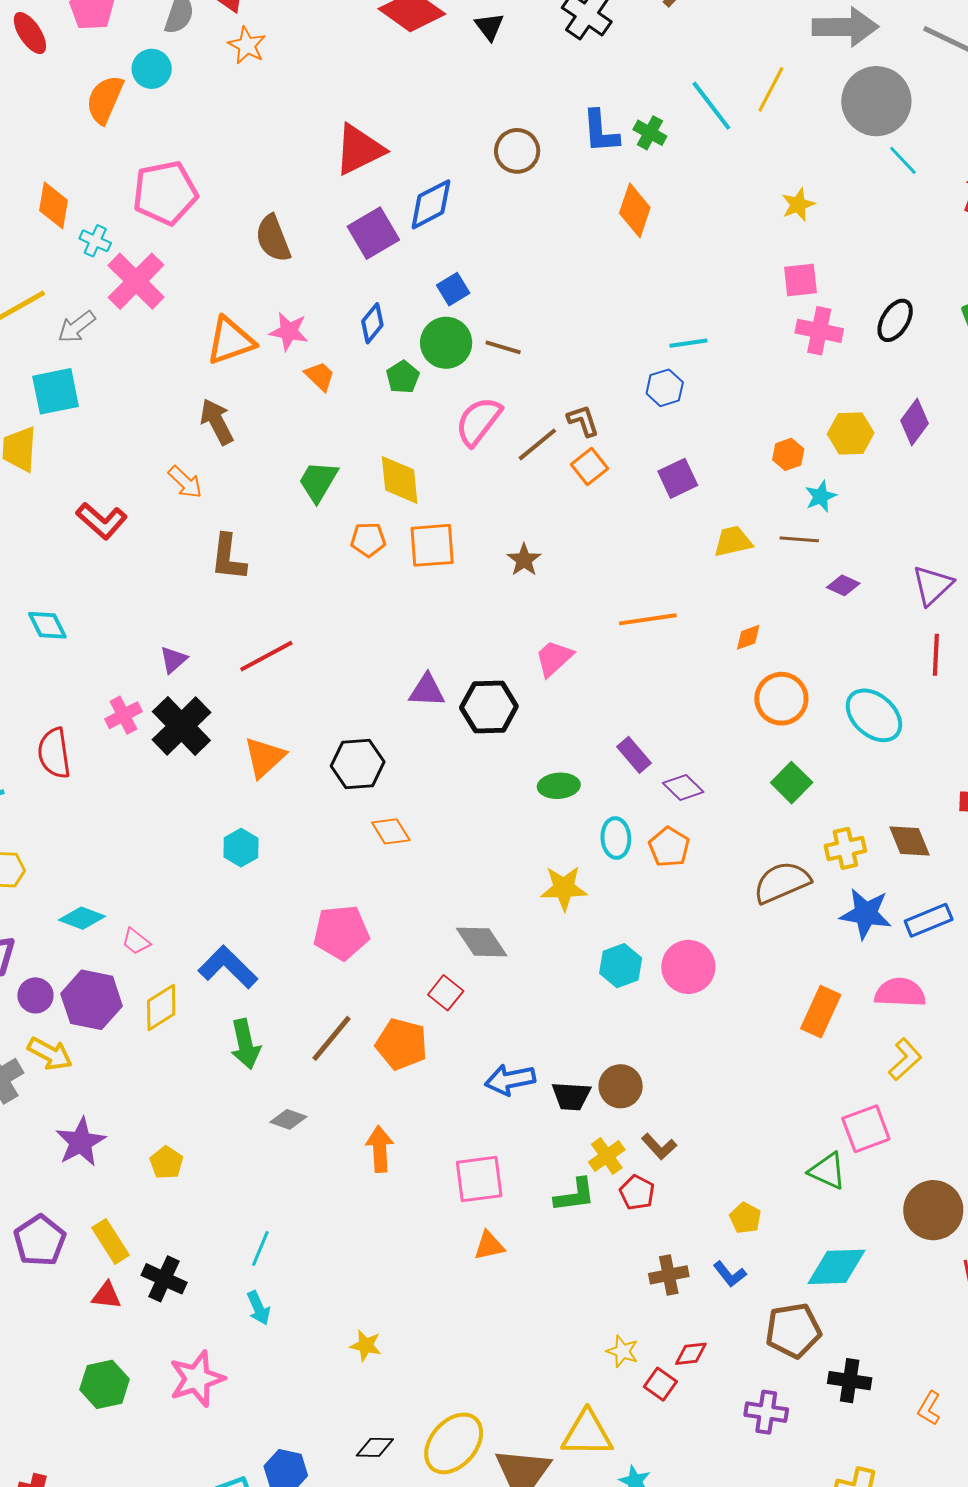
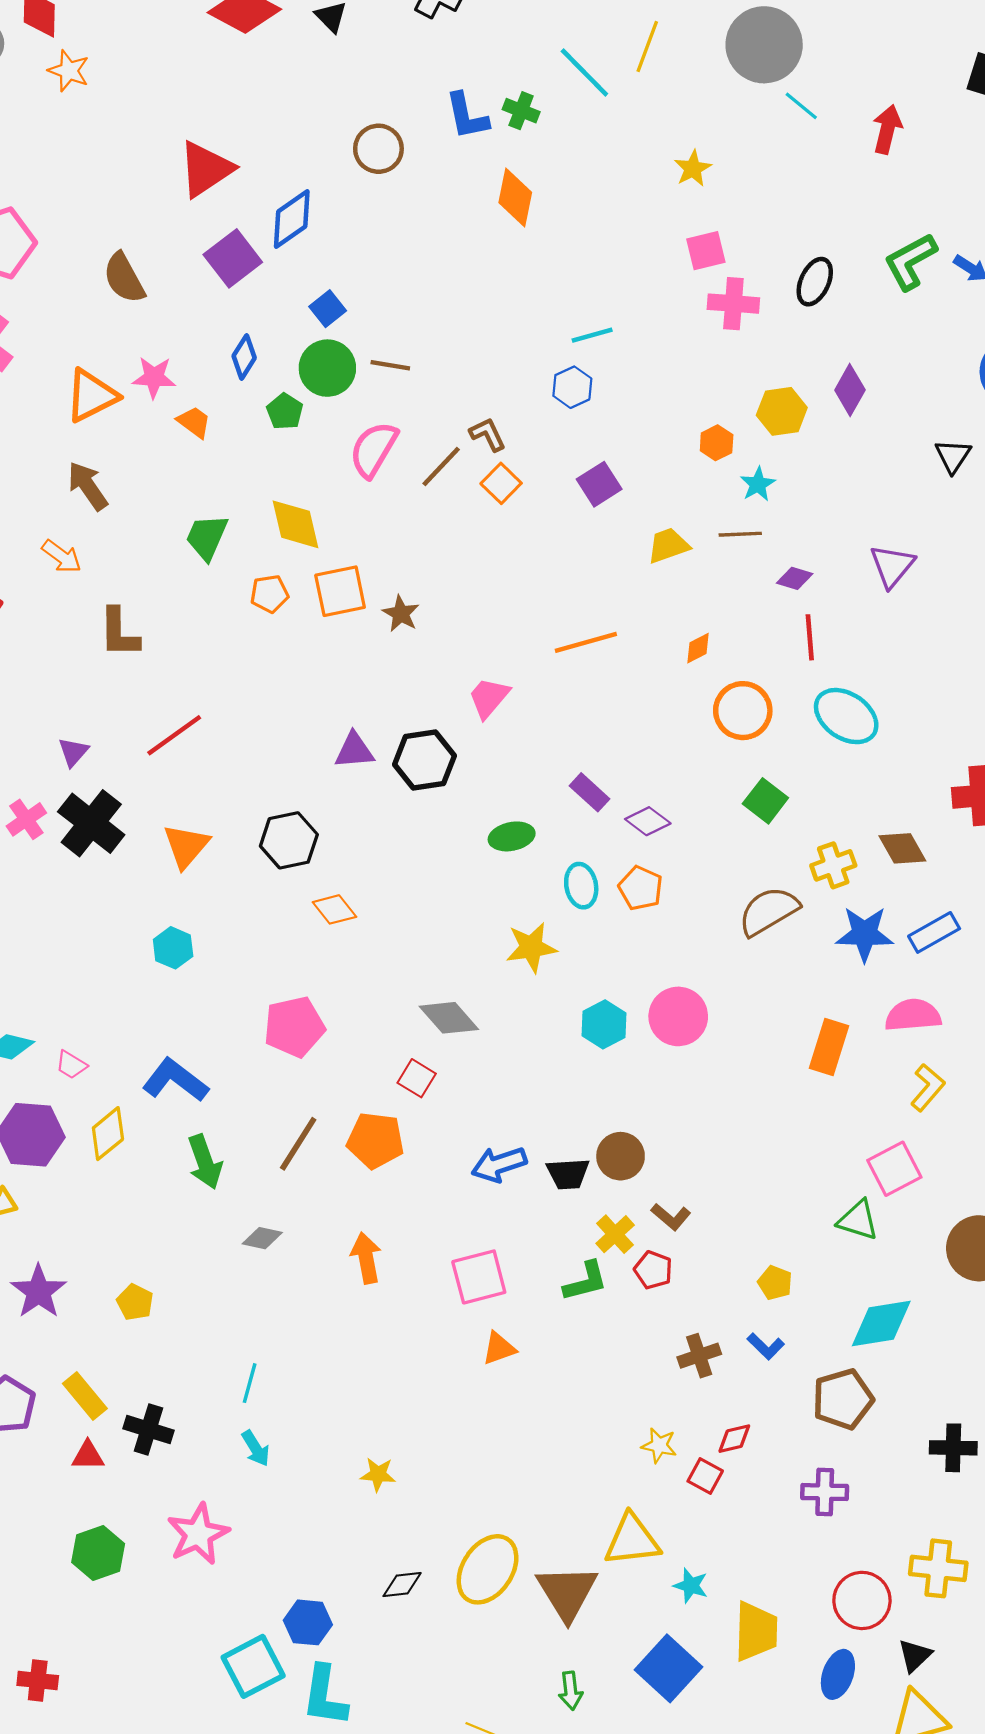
brown star: (524, 560) -> (401, 614), moved
red line: (936, 655) -> (810, 637), moved
black cross: (850, 1381) -> (953, 1448), moved

